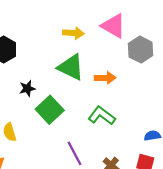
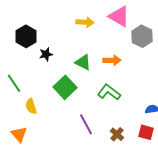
green triangle: (71, 67) -> (83, 62), moved, size x0.7
black star: (27, 89) -> (46, 54), moved

